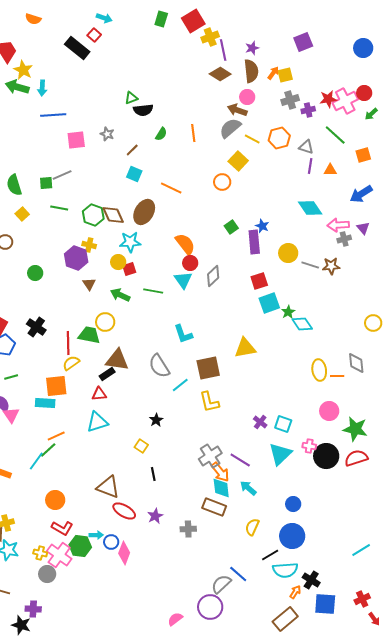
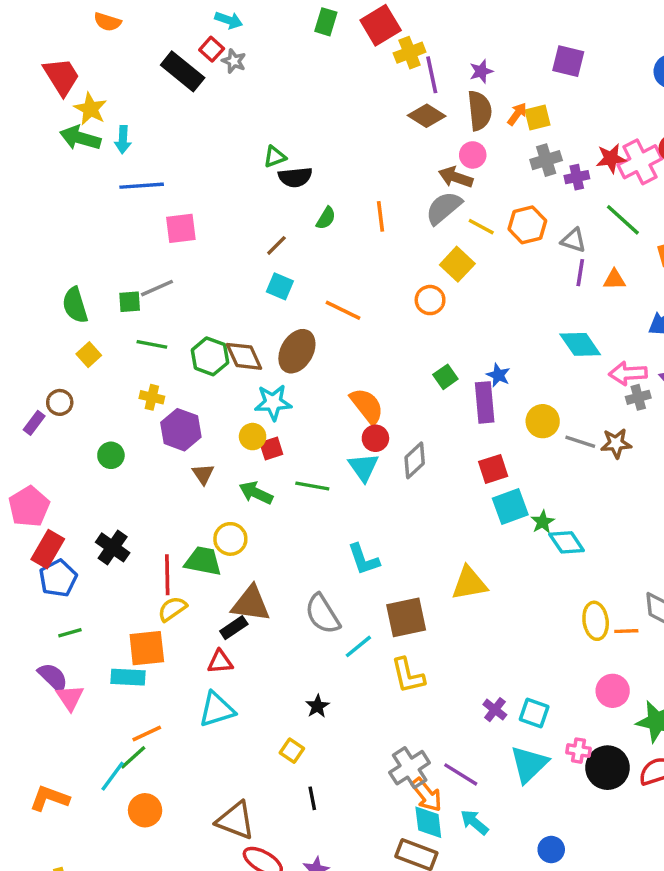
purple square: (303, 42) -> (568, 61), turned 36
gray star: (107, 134) -> (234, 61), moved
yellow cross: (89, 245) -> (152, 397), moved
orange circle: (55, 500) -> (145, 810), moved

